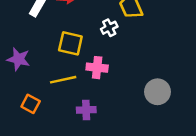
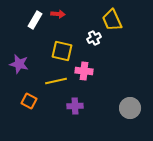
gray circle: (158, 92) -> (130, 108), moved

